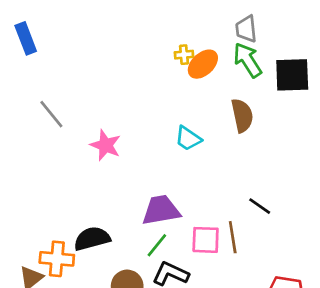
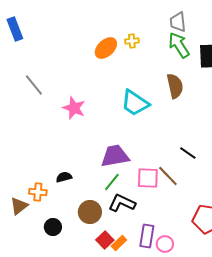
orange ellipse: (203, 64) -> (106, 48), moved
cyan trapezoid: (188, 138) -> (135, 103), size x1.4
brown line: (233, 237) -> (168, 176), turned -35
black semicircle: (92, 239) -> (64, 177), size x0.6
orange cross: (57, 259) -> (38, 192), size x0.7

